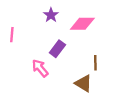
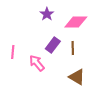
pink line: (12, 35) -> (13, 52), moved
brown line: (95, 63) -> (73, 48), moved

